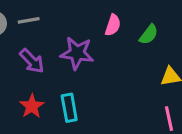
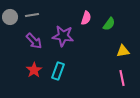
cyan rectangle: (69, 108) -> (58, 71), turned 30

